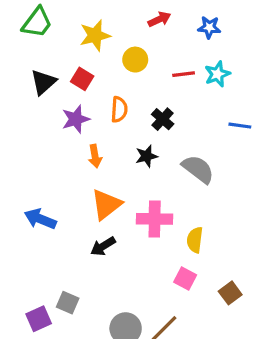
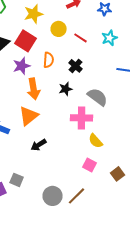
red line: (184, 74) -> (81, 38), moved, turned 40
red square: (82, 79) -> (26, 41), size x1.5
orange arrow: (95, 156) -> (34, 89), size x1.5
orange triangle: (106, 204) -> (29, 116), moved
pink cross: (155, 219) -> (82, 118), moved
yellow semicircle: (195, 240) -> (96, 141), turned -49

